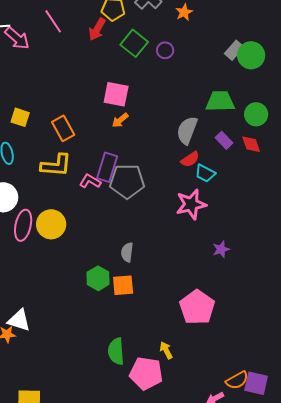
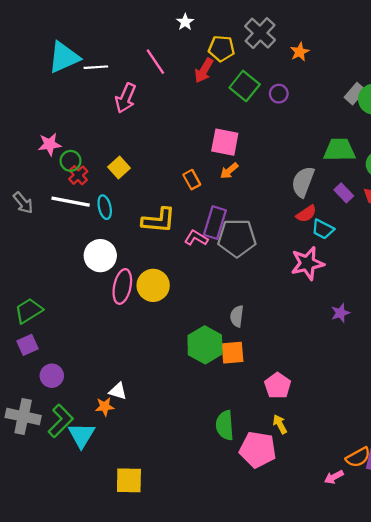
pink arrow: (17, 38) -> (126, 98), moved, turned 72
yellow square: (20, 117) -> (119, 167), turned 30
orange rectangle: (63, 128) -> (192, 180), moved, size x0.7
green hexagon: (98, 278) -> (205, 345), size x1.4
pink pentagon: (197, 307) -> (278, 386), moved, size x0.7
white triangle: (19, 320) -> (118, 391), size x0.7

